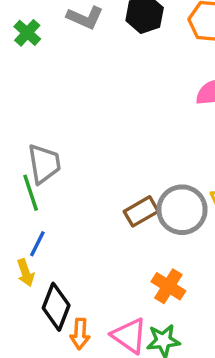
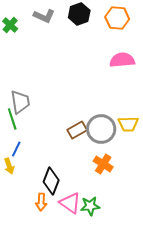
orange cross: (168, 286) -> (103, 164), moved
black diamond: (56, 307) -> (51, 181), moved

